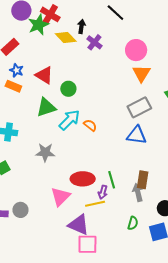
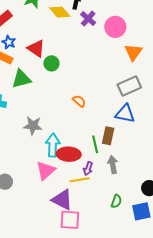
pink circle: (136, 50) -> (115, 27), moved
green circle: (68, 89) -> (51, 63), moved
green triangle: (46, 107) -> (21, 79), moved
cyan arrow: (69, 120) -> (53, 145), moved, turned -45
green line: (112, 180) -> (95, 144), moved
brown rectangle: (143, 180) -> (108, 136), moved
gray arrow: (138, 192) -> (113, 165), moved

